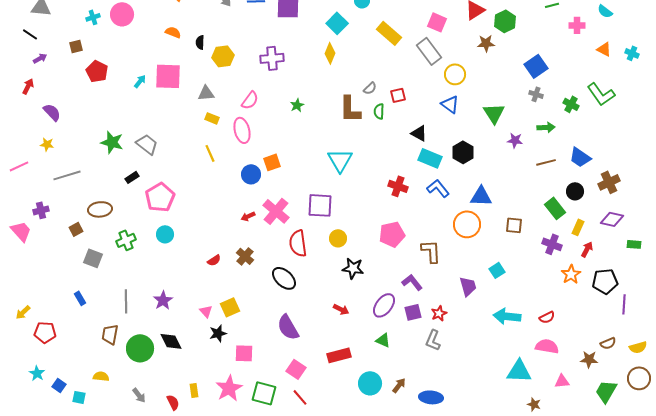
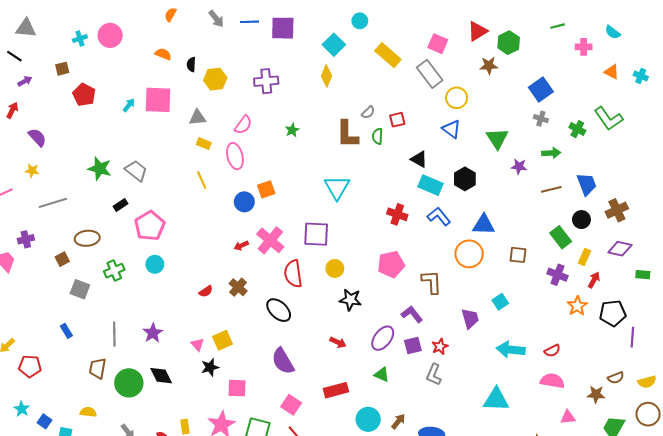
blue trapezoid: (580, 157) -> (587, 184), turned -145
cyan triangle: (519, 371) -> (496, 400), moved

